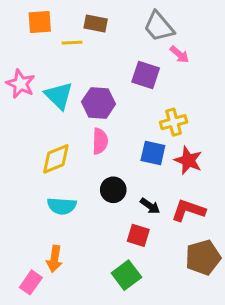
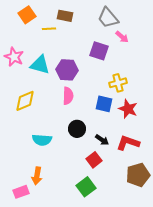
orange square: (40, 22) -> (27, 15), turned -30
cyan triangle: (59, 96) -> (40, 65), turned -30
yellow diamond: (56, 159) -> (25, 101), moved
red square: (138, 235) -> (94, 160), turned 35
pink rectangle: (31, 282) -> (21, 192), turned 35

